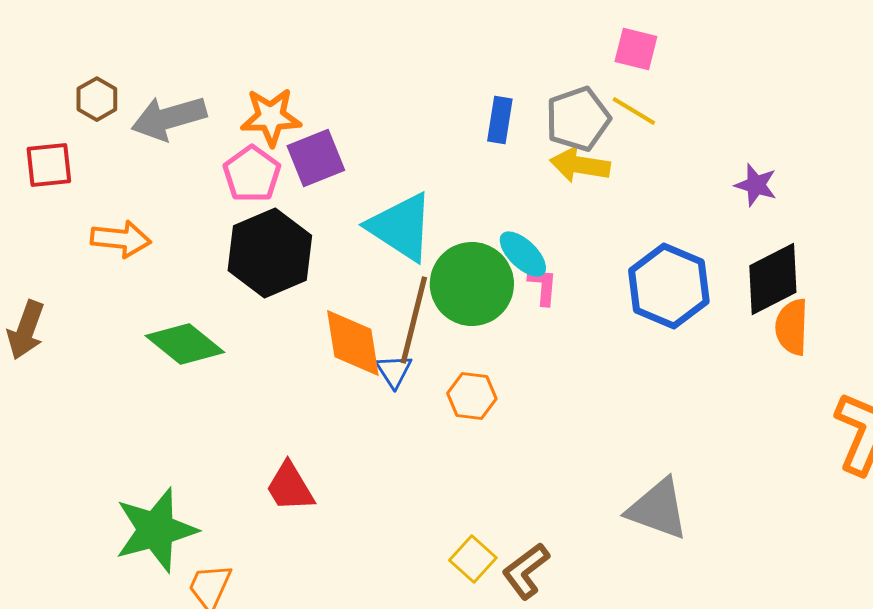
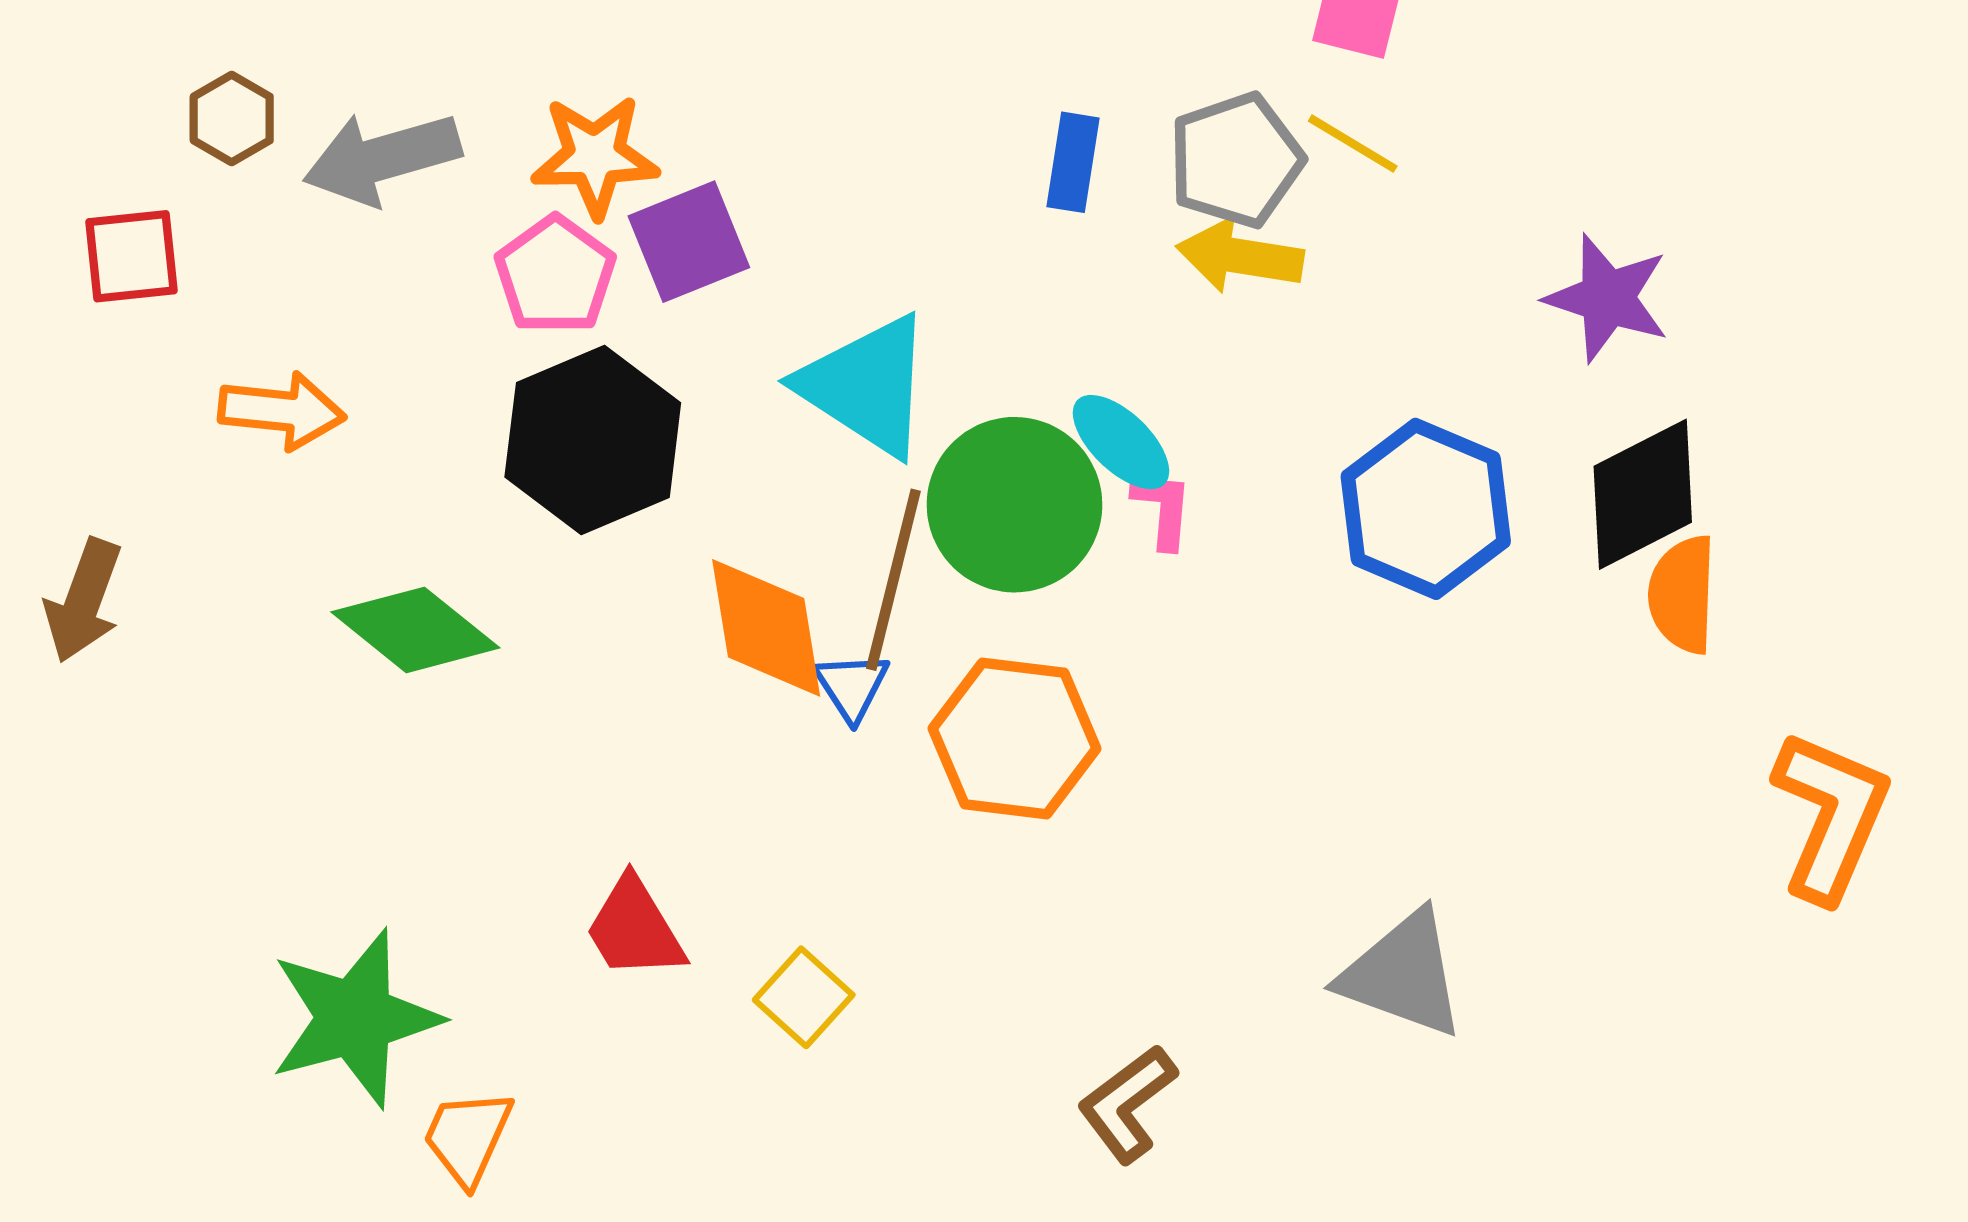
purple star: (756, 185) -> (1607, 298), size x1.4
orange hexagon: (472, 396) -> (1015, 738), size x1.6
yellow square: (473, 559) -> (804, 997), moved

